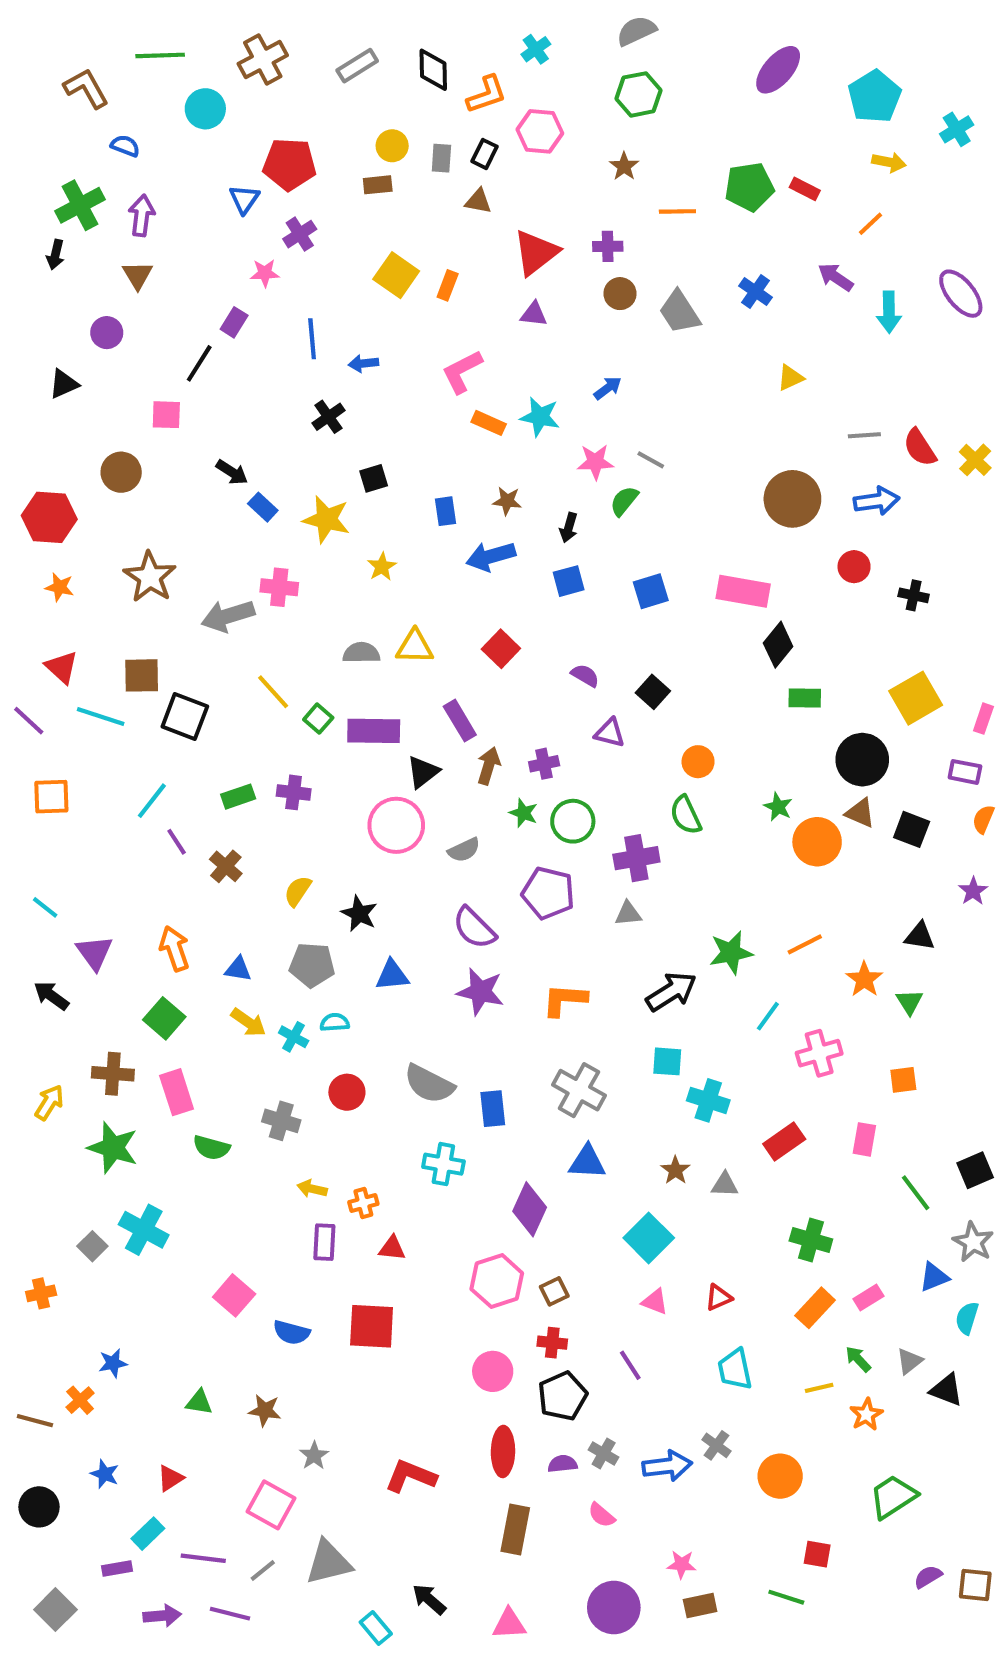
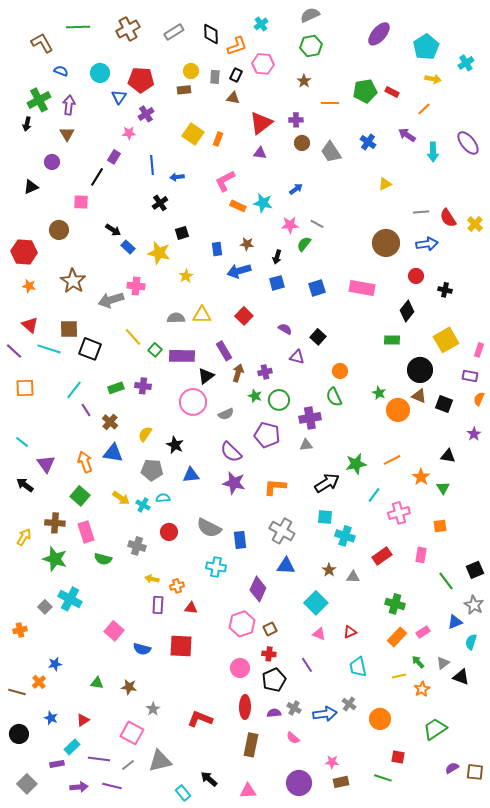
cyan circle: (205, 109) -> (100, 73), moved
black diamond: (778, 645) -> (407, 311), moved
blue triangle: (238, 969) -> (113, 453), moved, size x1.5

